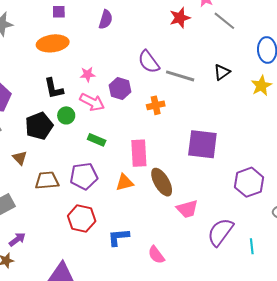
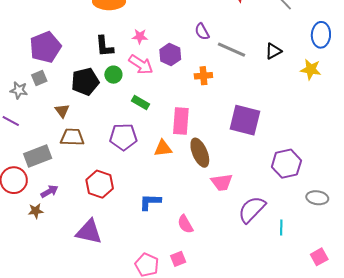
purple semicircle: (149, 62) -> (202, 32), size x0.7
yellow star: (261, 86) -> (311, 69), turned 30
brown trapezoid: (47, 180) -> (72, 137), moved
red hexagon: (82, 219) -> (100, 184), moved

